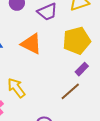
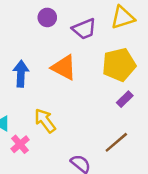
brown line: (70, 91) -> (116, 142), moved

